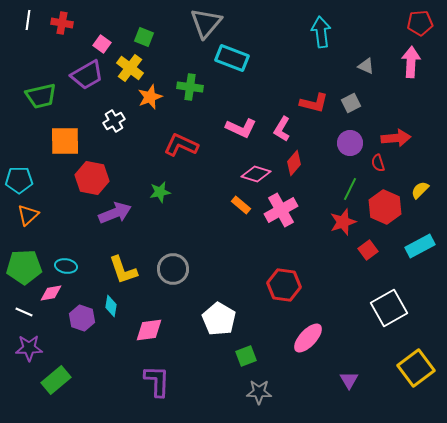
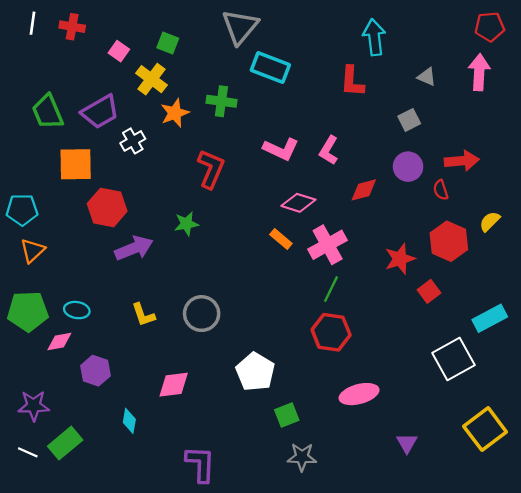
purple trapezoid: (87, 75) -> (100, 112), moved
green trapezoid: (41, 96) -> (48, 112), turned 80
red L-shape: (314, 103) -> (352, 81), moved, turned 80
red L-shape: (181, 145) -> (211, 169), turned 88
red diamond: (294, 163) -> (364, 190), moved, turned 35
green line: (350, 189) -> (331, 289), moved
cyan rectangle: (420, 246) -> (490, 318), moved
yellow L-shape: (123, 270) -> (143, 315), size x0.7
cyan diamond: (111, 306) -> (129, 421), moved
white line: (24, 312) -> (28, 452), moved
pink ellipse: (308, 338) -> (359, 394), turned 32
purple L-shape: (157, 381) -> (200, 464), moved

